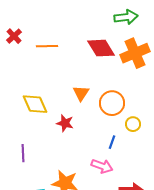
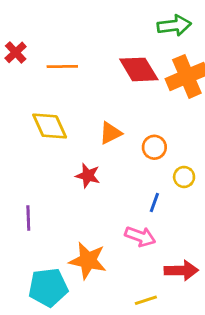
orange triangle: (81, 93) -> (110, 133), turned 30
orange circle: (112, 103) -> (154, 147), size x0.7
yellow diamond: (35, 104) -> (50, 126), moved

